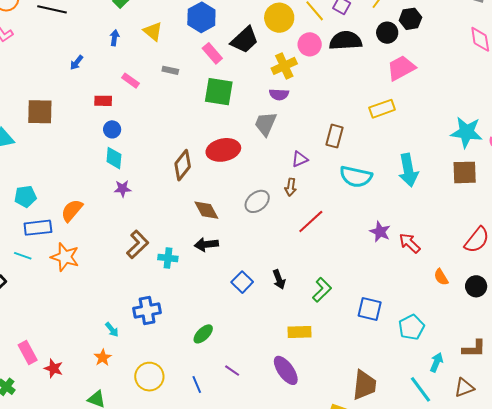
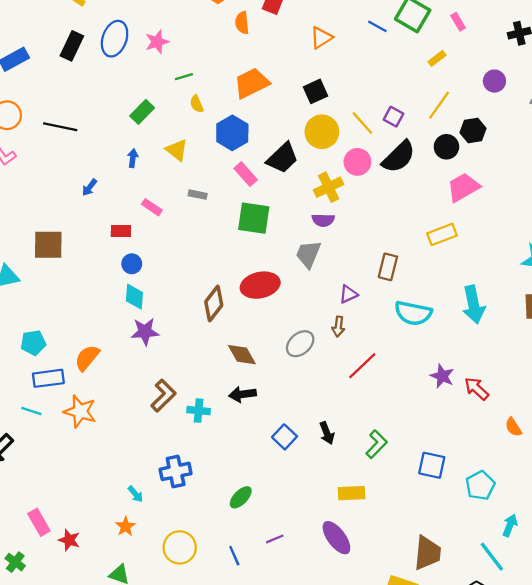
black semicircle: (346, 41) -> (399, 157), turned 140
purple star: (123, 189) -> (145, 332), size x1.4
purple line: (232, 371) -> (275, 539), turned -56

